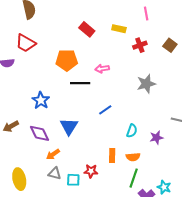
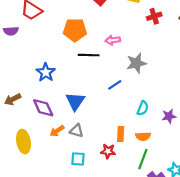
gray star: (146, 84) -> (136, 63), moved
red star: (91, 171) -> (108, 151), moved
gray triangle: (55, 174) -> (77, 131), moved
yellow ellipse: (19, 179) -> (24, 142), moved

